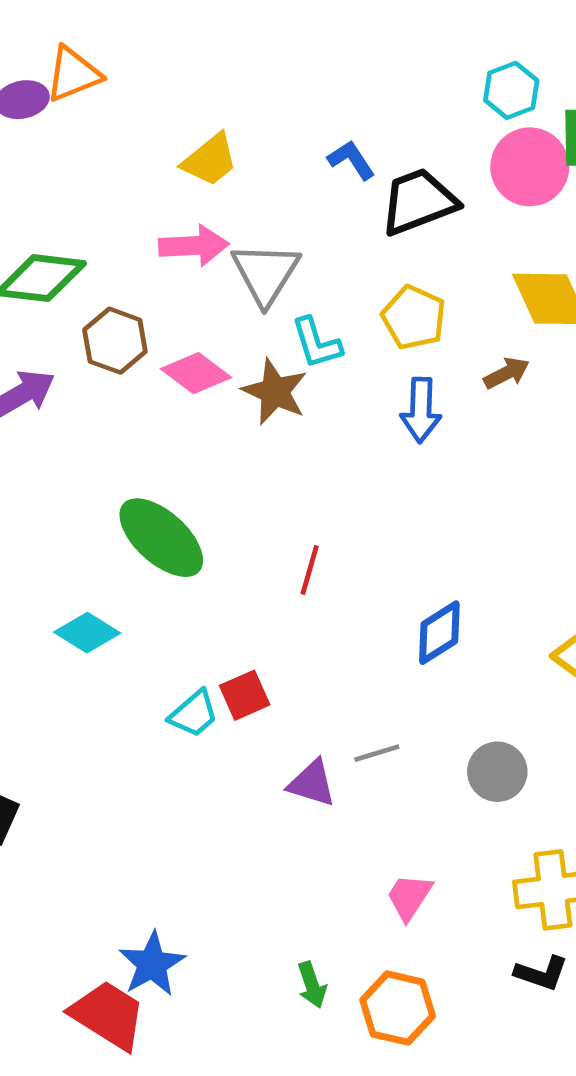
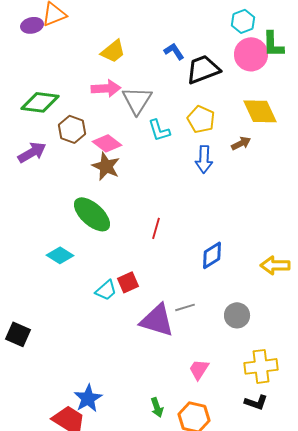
brown star: (275, 392) -> (106, 166), moved
purple triangle: (312, 783) -> (157, 320), size x1.6

